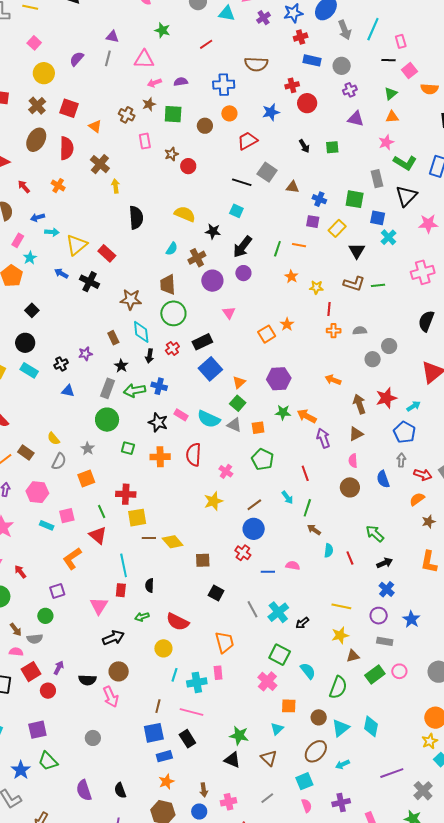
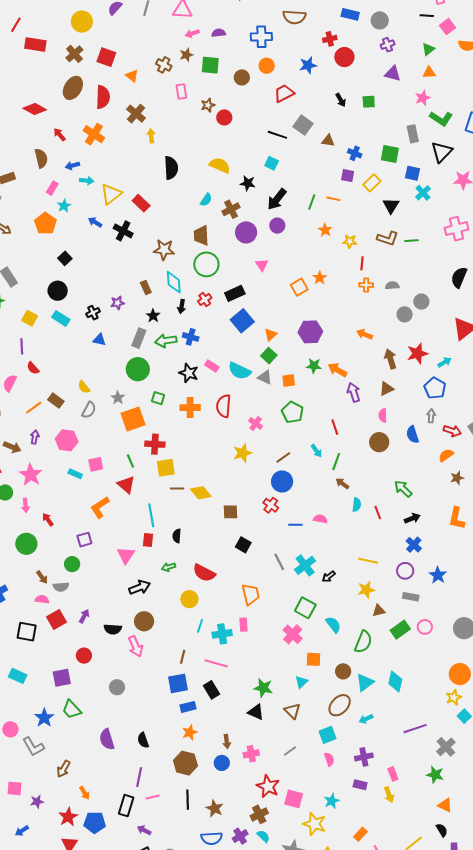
orange cross: (58, 186) -> (94, 134), size x1.5
orange square: (86, 479) -> (133, 419), moved, size x1.4
red circle: (48, 691) -> (84, 656), moved

